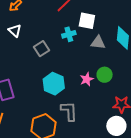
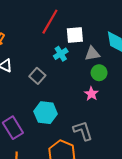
green circle: (105, 75) -> (99, 73), moved
cyan hexagon: (54, 84) -> (46, 113), moved

